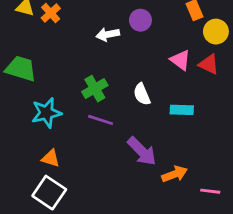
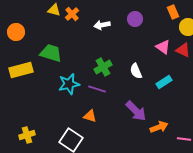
white arrow: (108, 34) -> (102, 25), moved
cyan rectangle: (182, 110) -> (164, 82), turned -35
purple line: (101, 120) -> (97, 89), moved
orange triangle: (51, 158) -> (90, 116), moved

